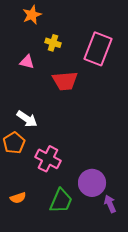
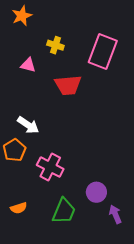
orange star: (32, 15) -> (22, 16), moved
purple circle: (92, 183) -> (96, 192), size x0.7

